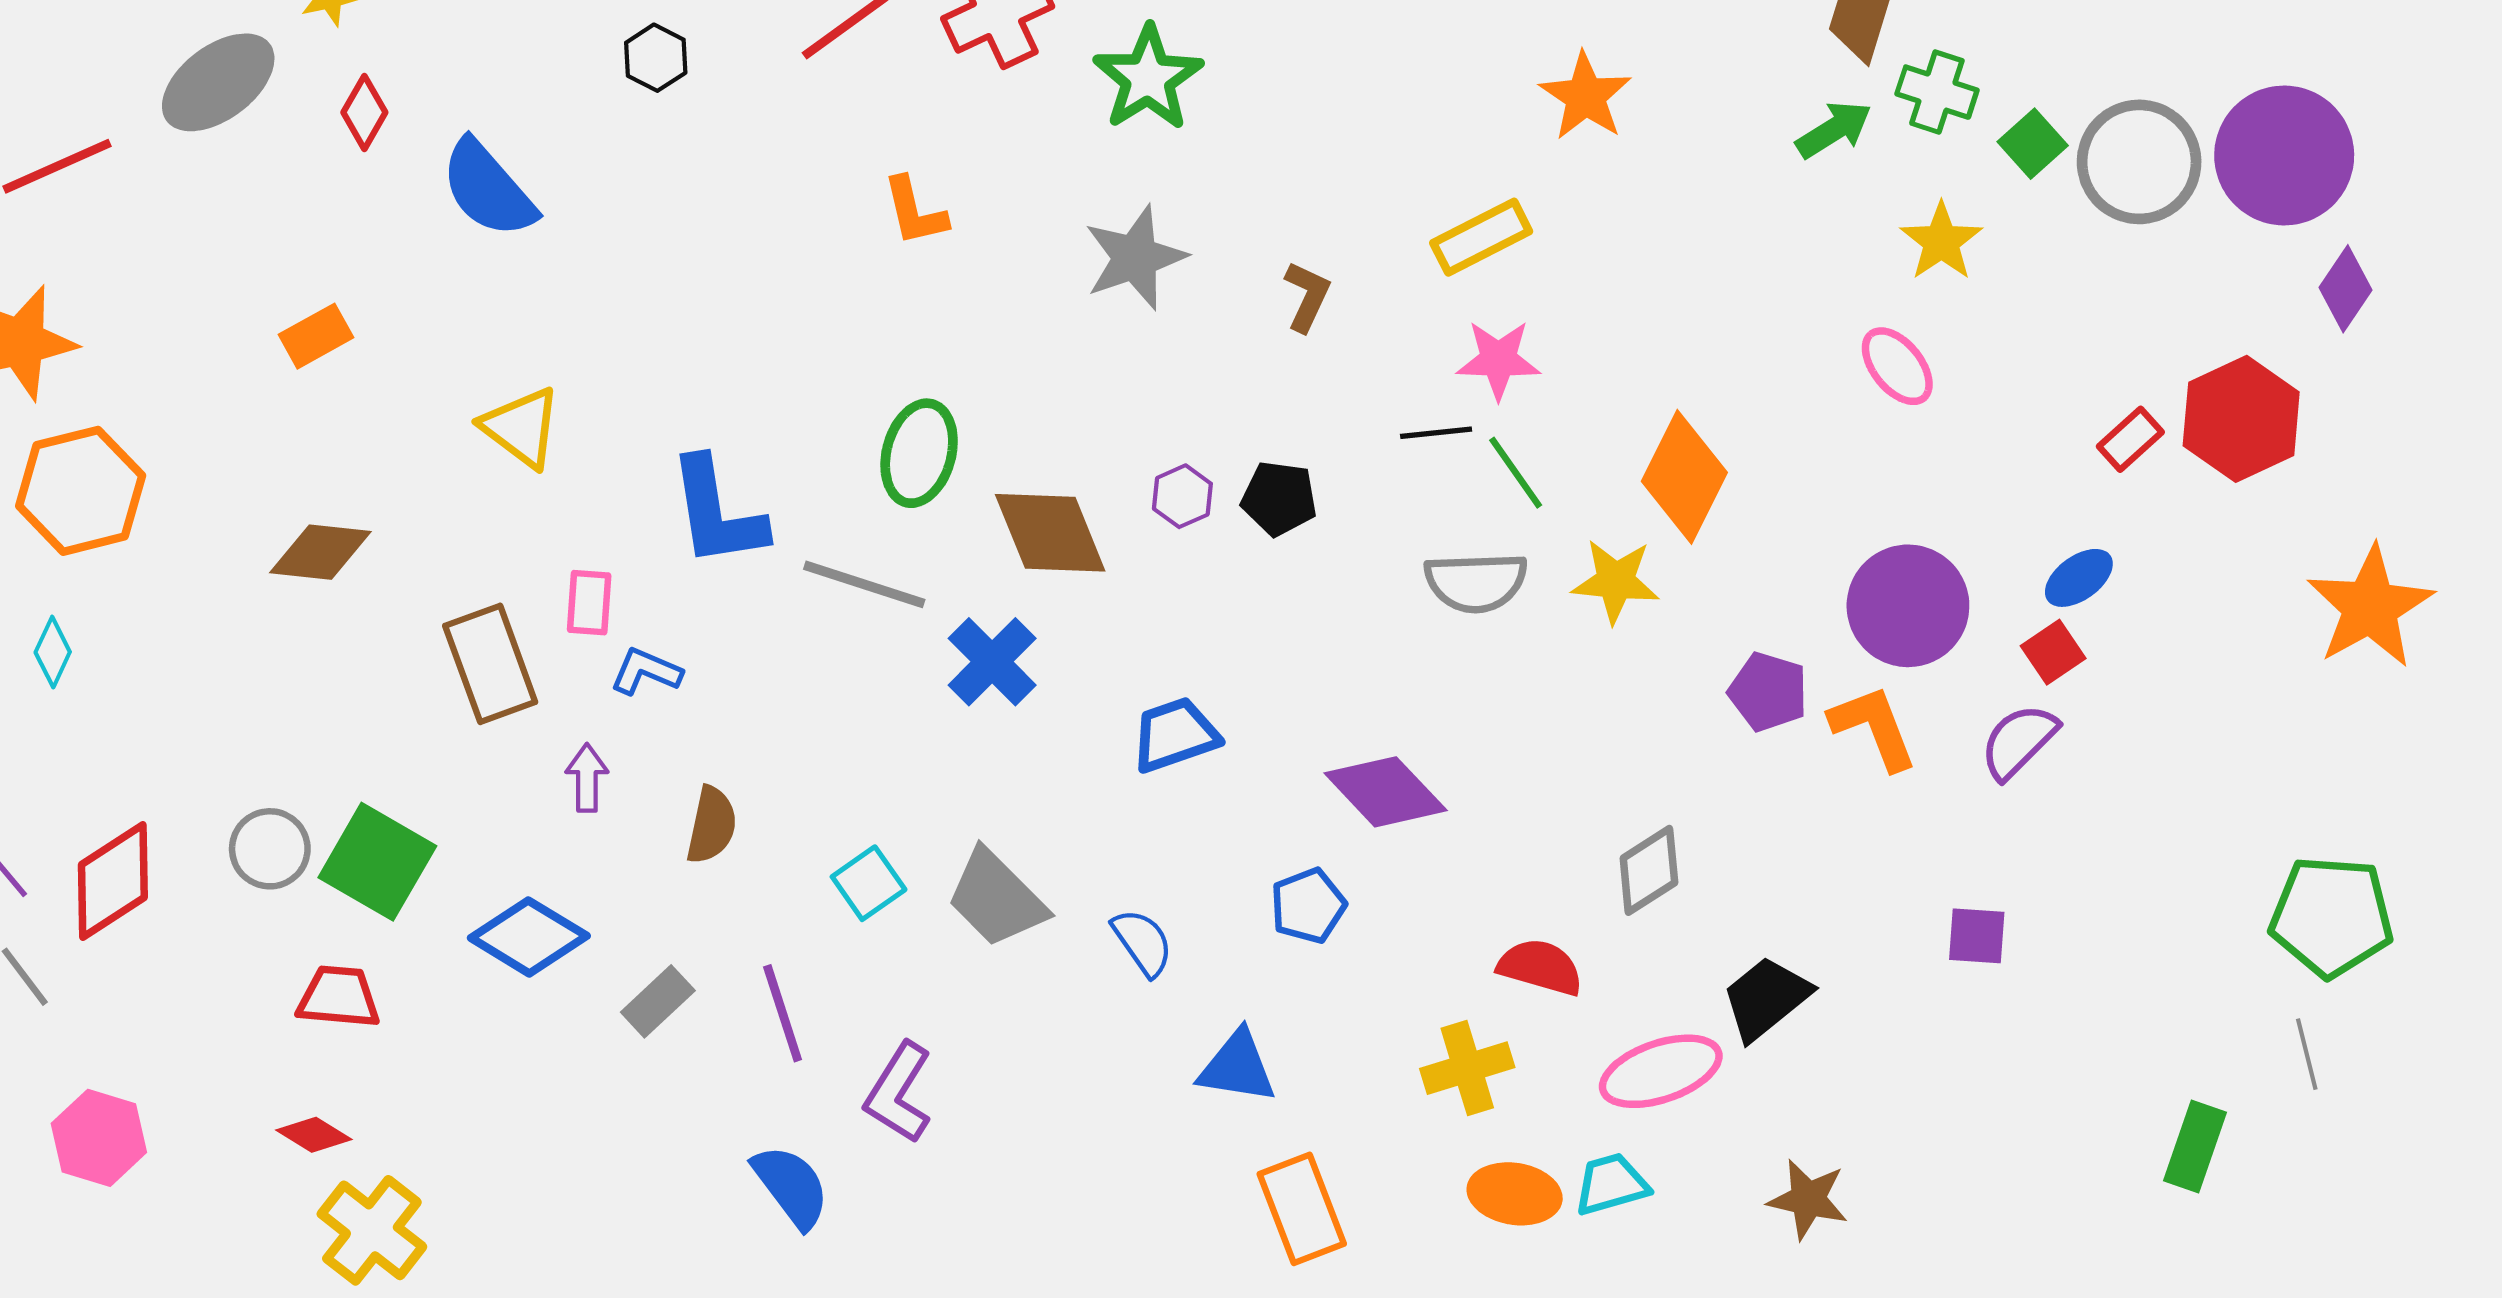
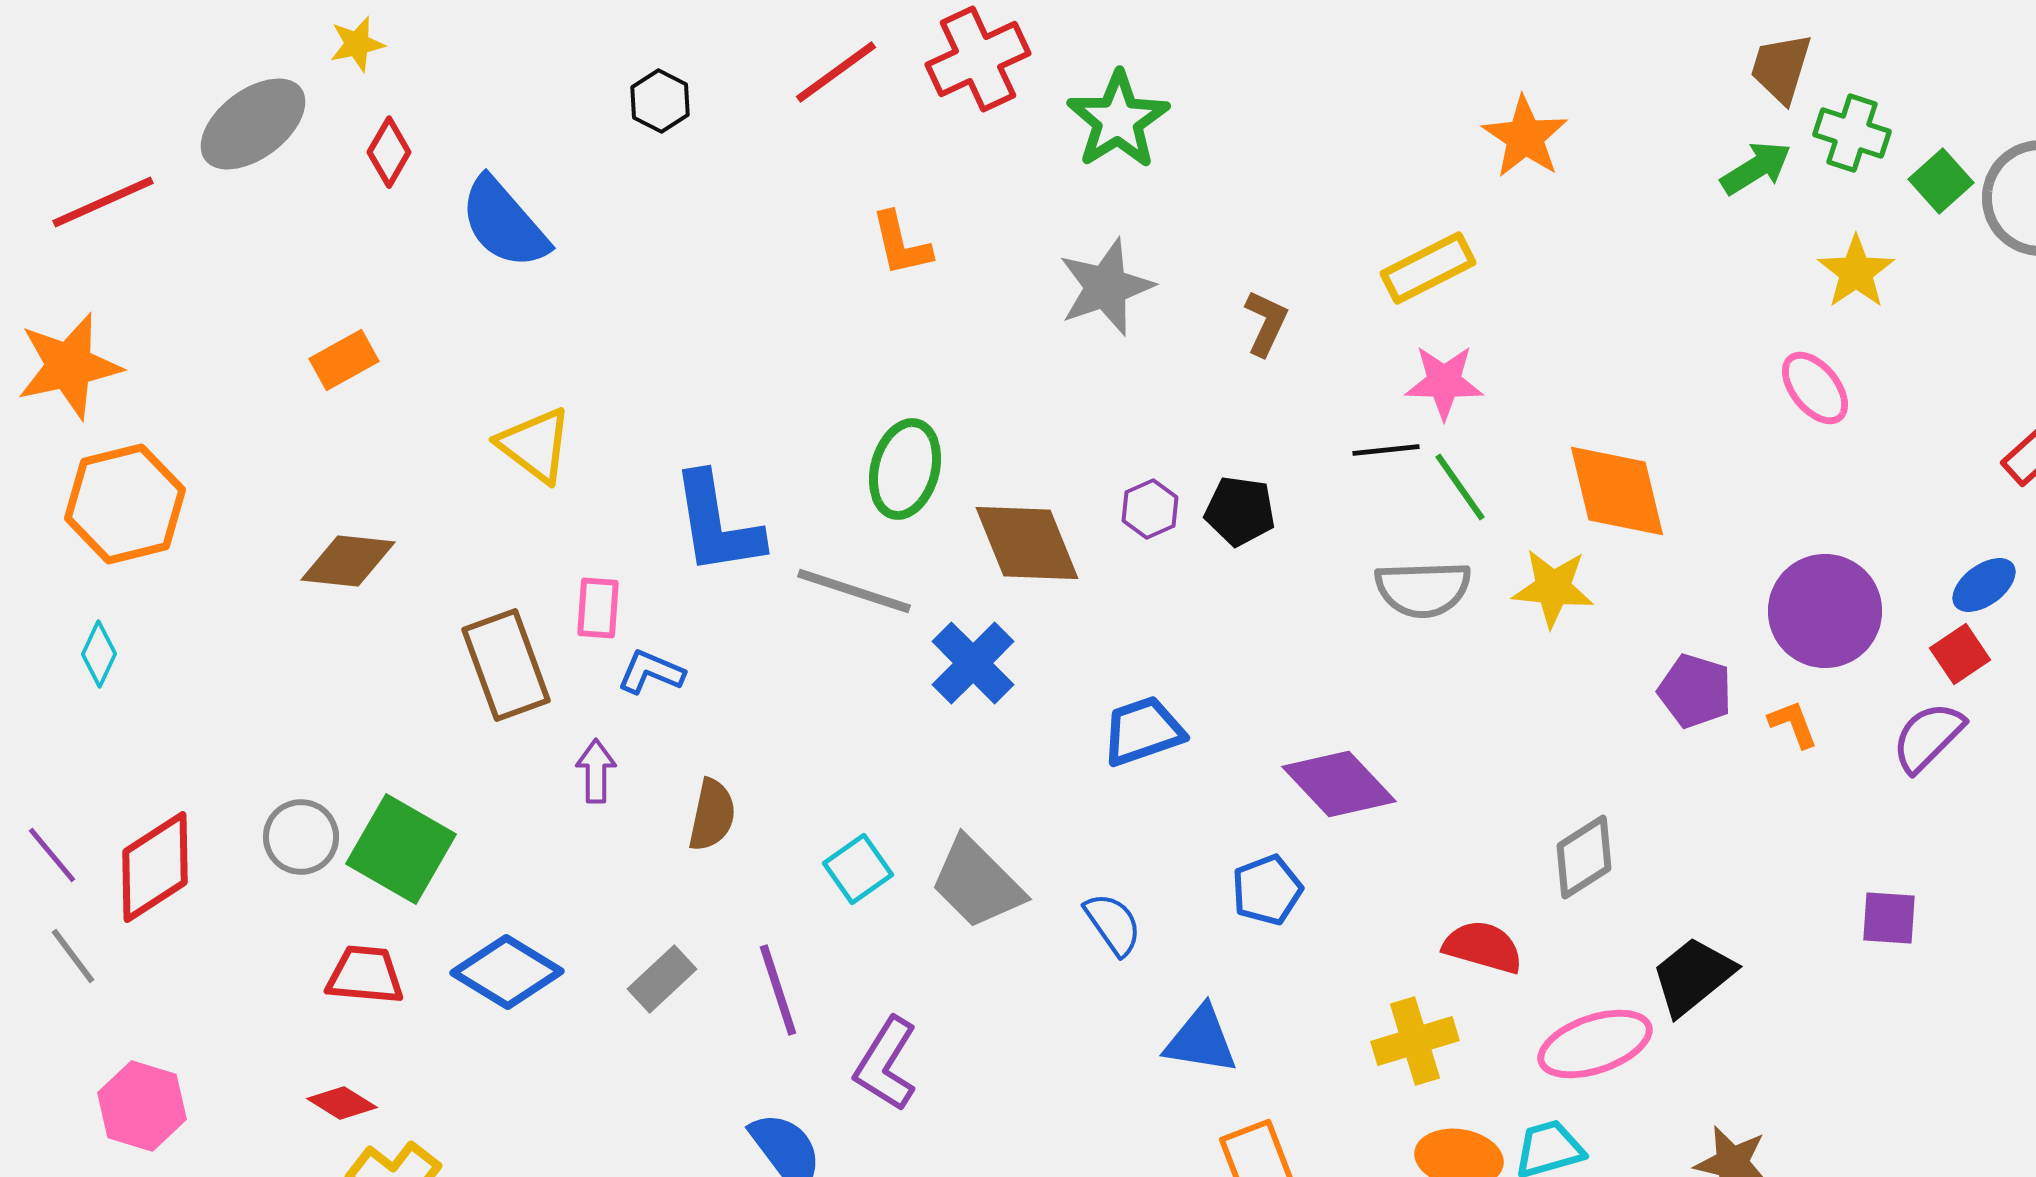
orange diamond: (1684, 477) -> (1617, 491), turned -40
orange L-shape: (1874, 727) -> (1793, 724), size x0.6
blue diamond: (529, 937) -> (507, 972), moved

